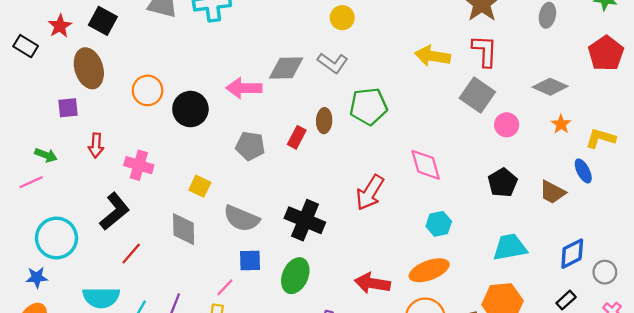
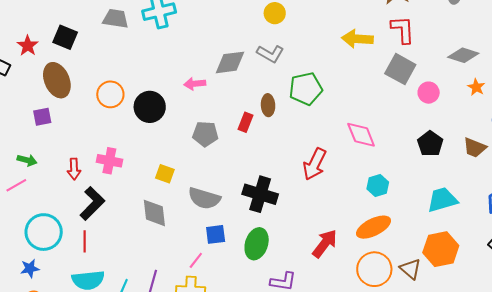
pink arrow: (244, 88) -> (195, 84), size x0.7
red arrow: (96, 145) -> (74, 169), moved
red line: (131, 254) -> (85, 241), moved, turned -35
red arrow: (372, 283) -> (325, 244), turned 124

